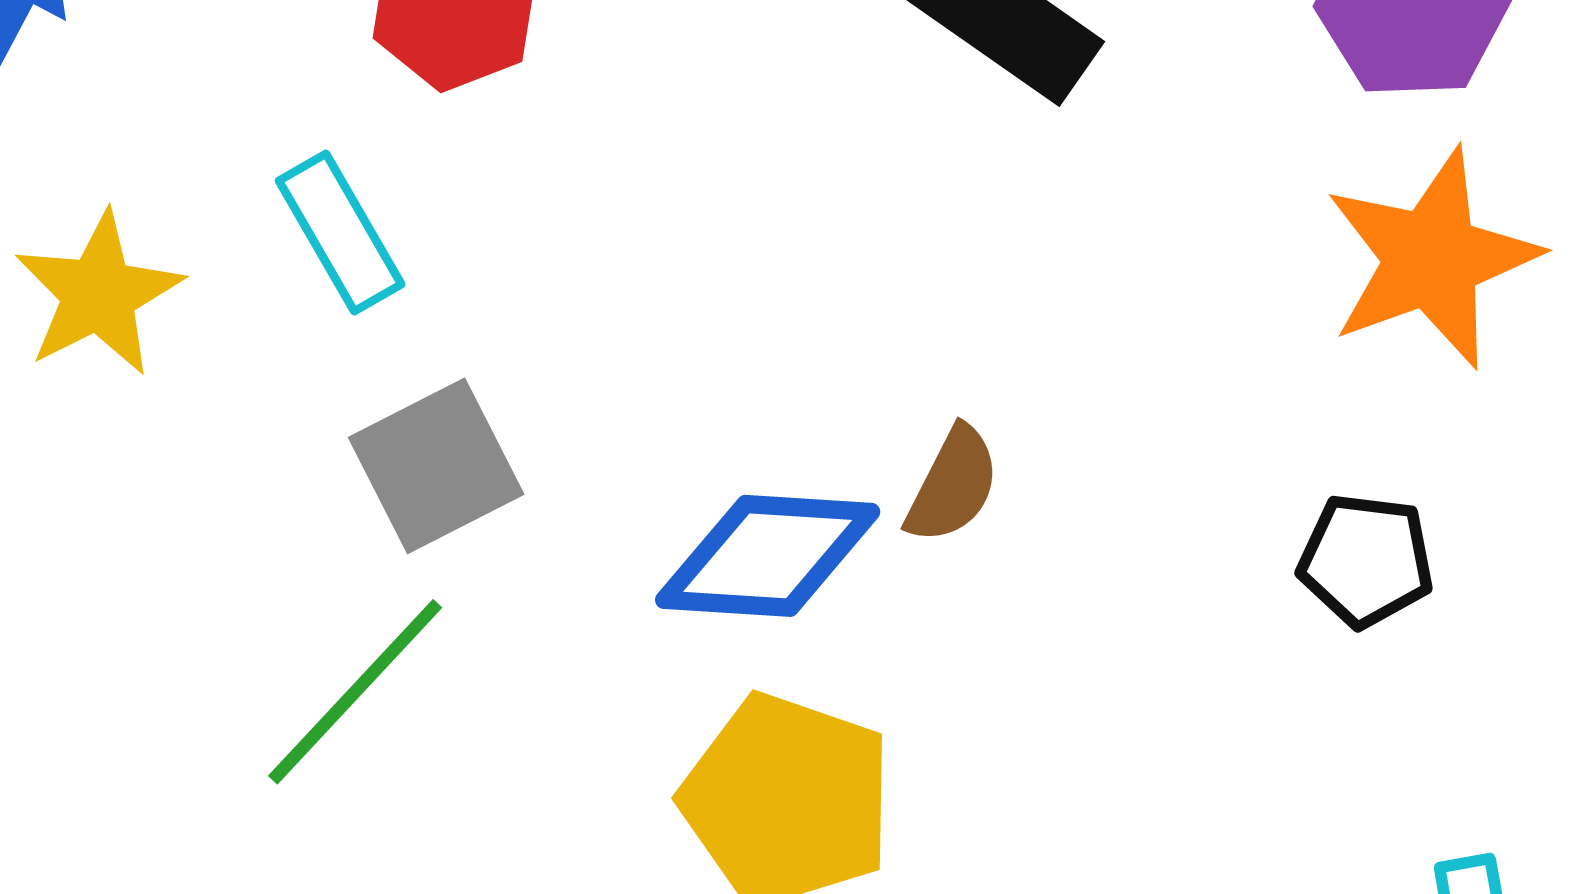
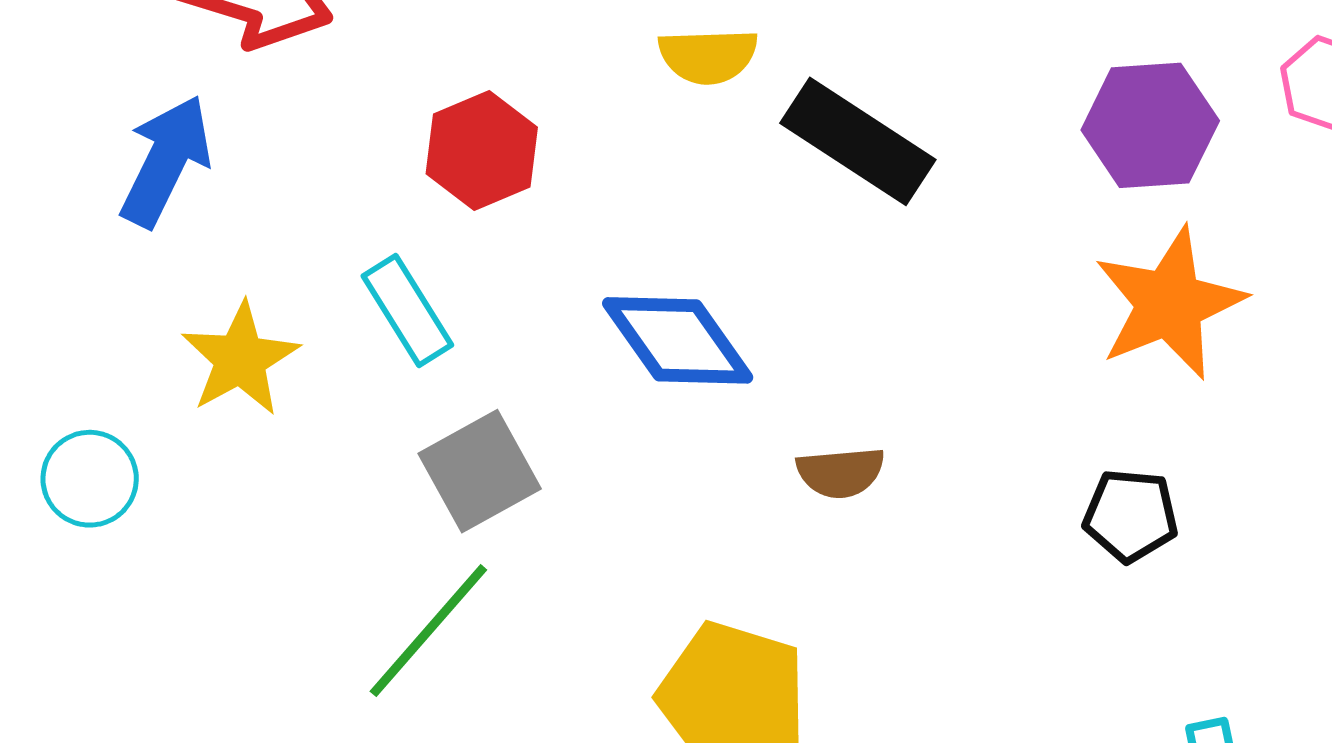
brown semicircle: (953, 485) -> (841, 472), turned 60
blue diamond: (768, 556) -> (678, 340), moved, turned 53

